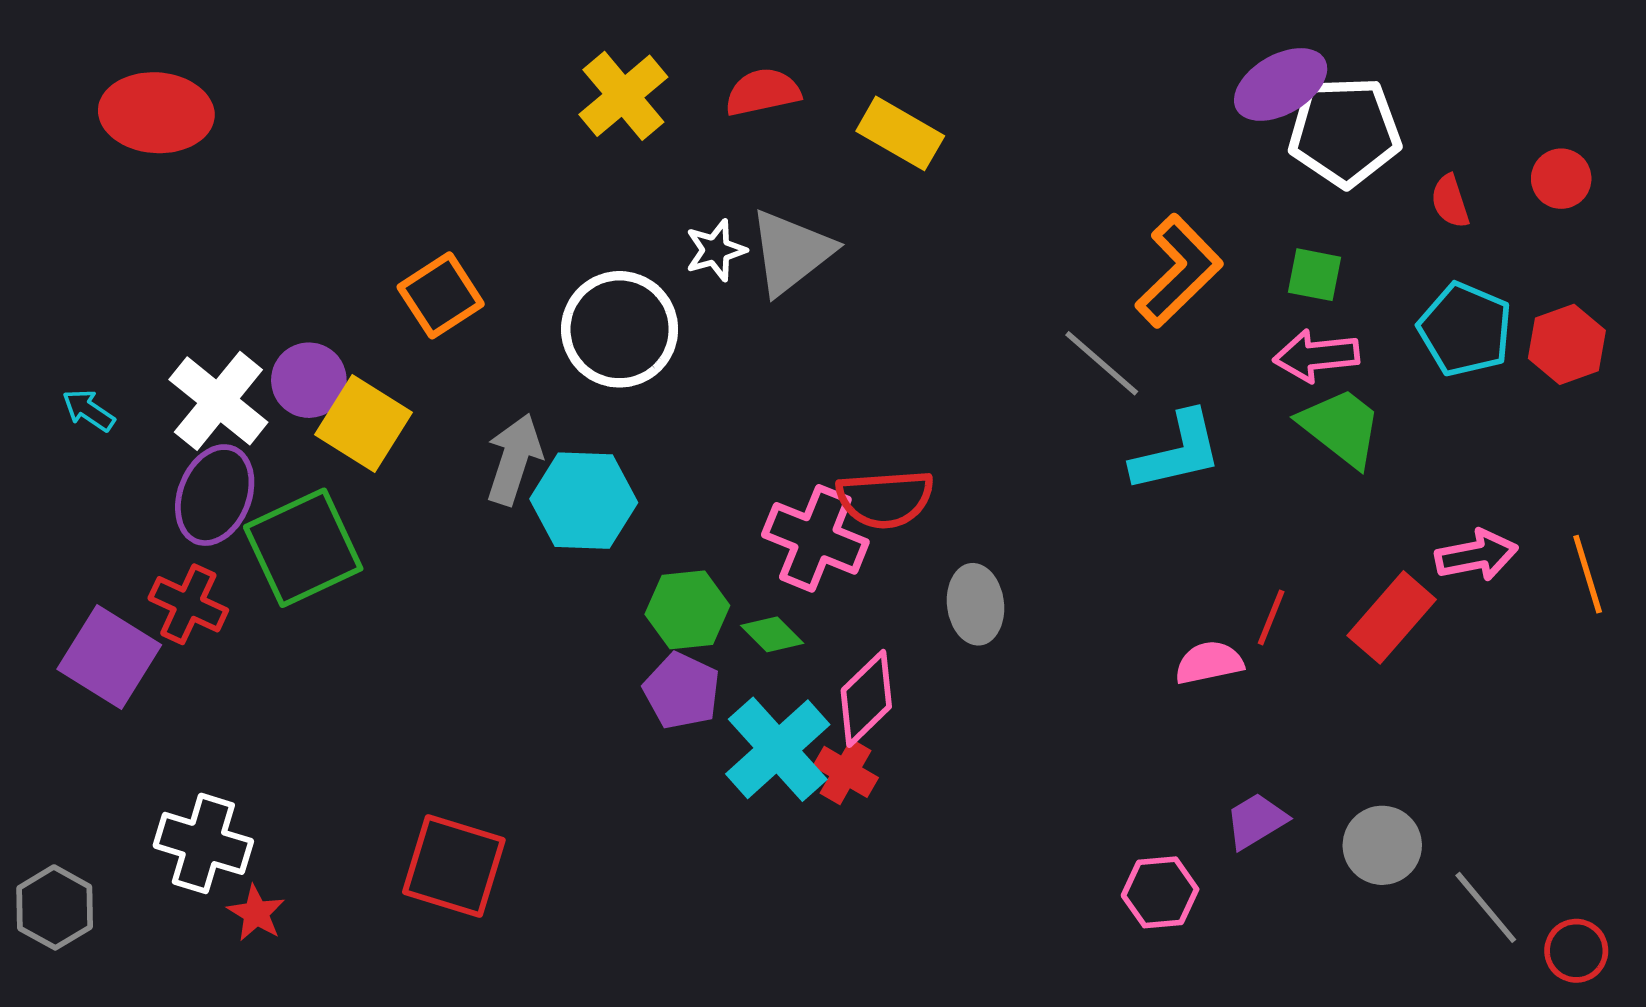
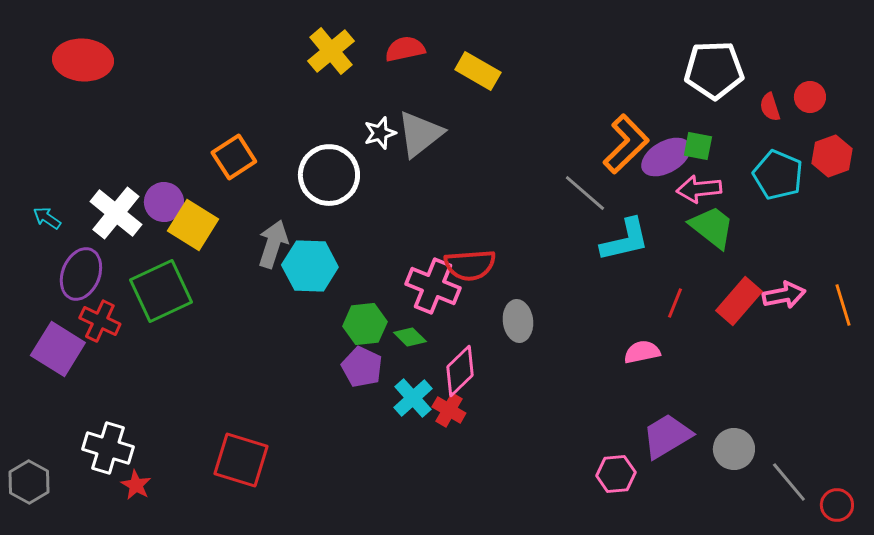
purple ellipse: (1281, 84) -> (666, 157), moved
red circle: (1561, 179) -> (810, 97), moved
red hexagon: (1567, 344) -> (832, 156), moved
purple ellipse: (215, 495) -> (81, 274), moved
red line: (1271, 617) -> (675, 303), moved
red rectangle: (1392, 617) -> (739, 301), moved
cyan cross: (778, 749) -> (413, 398), size x0.7
purple trapezoid: (1256, 821) -> (667, 436), size x1.5

